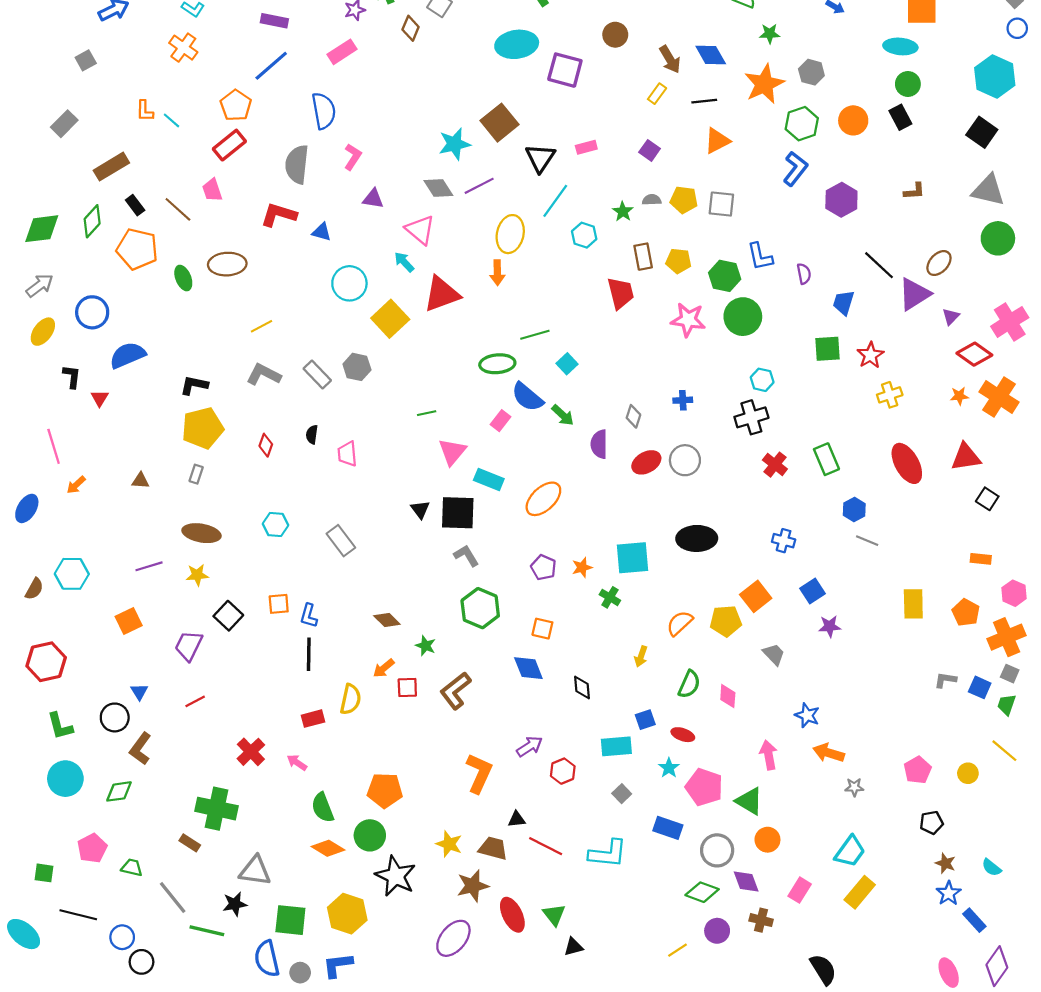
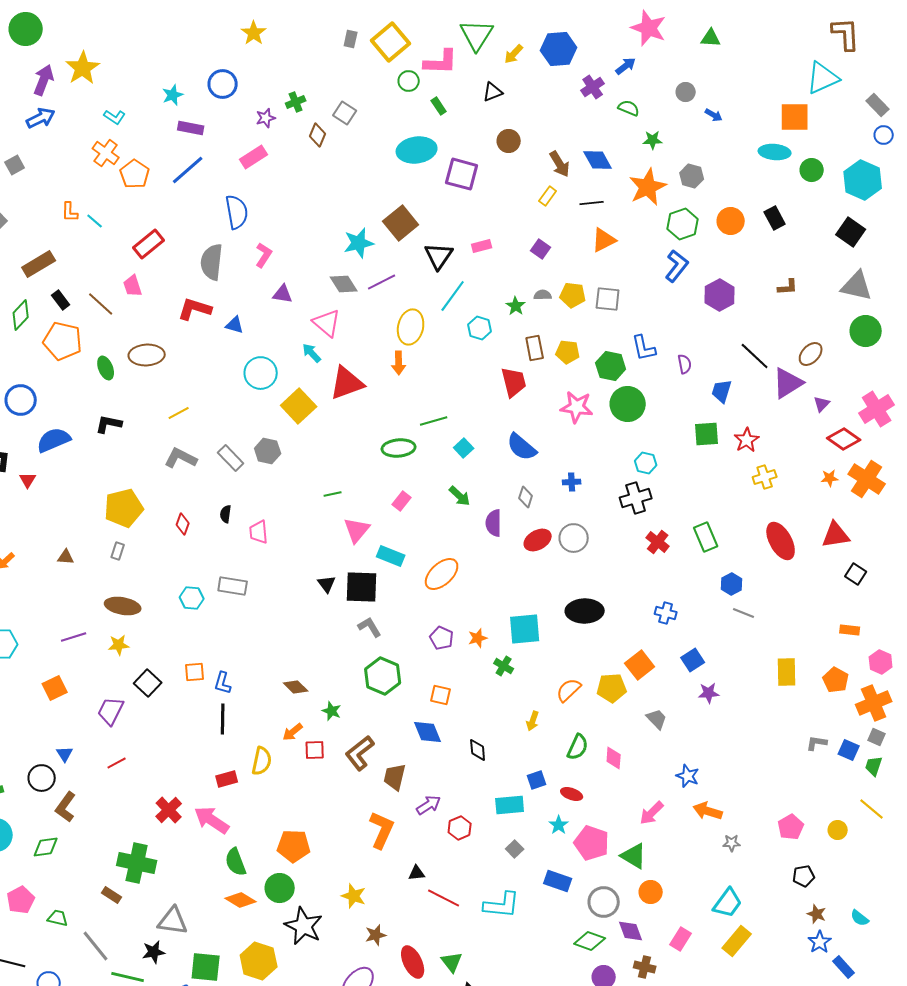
green circle: (908, 84) -> (812, 170), moved
orange pentagon: (236, 105) -> (135, 174), moved
black L-shape: (194, 385) -> (109, 424), moved
blue semicircle: (527, 397) -> (522, 447), moved
gray rectangle: (341, 541) -> (233, 586), moved, turned -44
pink arrow: (769, 755) -> (652, 813), turned -124
pink arrow: (297, 763) -> (212, 820), size x1.8
brown trapezoid: (493, 848) -> (395, 777), moved, turned -92
brown star: (473, 886) -> (376, 935), size x0.7

